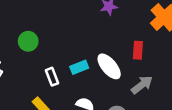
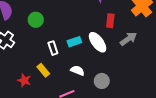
red rectangle: (138, 50) -> (110, 21), moved
gray arrow: (142, 85) -> (128, 39), moved

